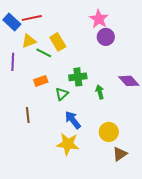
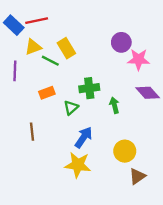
pink star: (99, 19) -> (138, 60), moved, turned -30
blue arrow: (73, 120) -> (84, 137), turned 72

